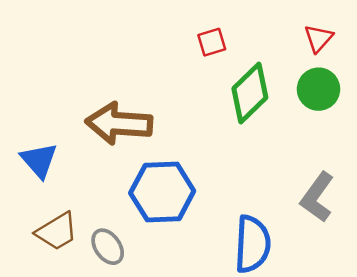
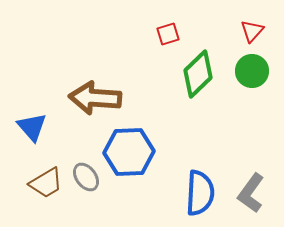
gray L-shape: (317, 197) -> (251, 193), moved
gray ellipse: (108, 247) -> (86, 177), moved

